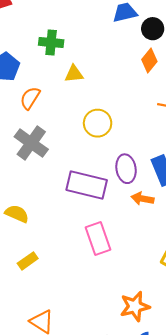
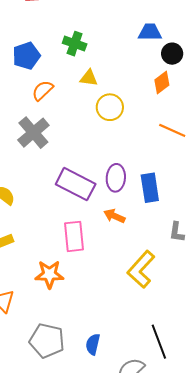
yellow circle: (98, 123) -> (110, 107), moved
orange arrow: (142, 199) -> (114, 216), moved
orange star: (135, 306) -> (49, 274), moved

